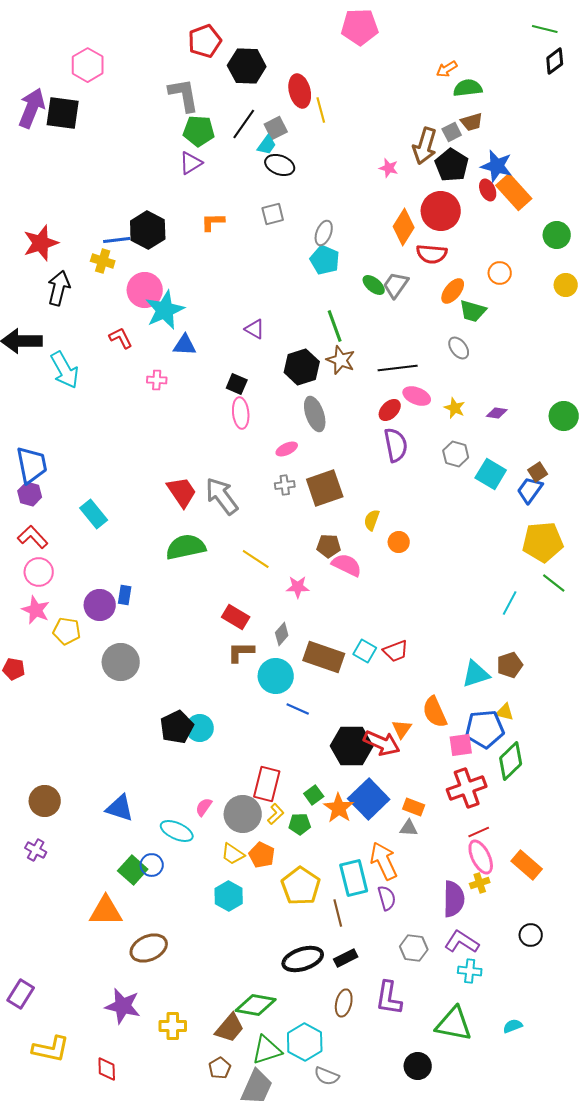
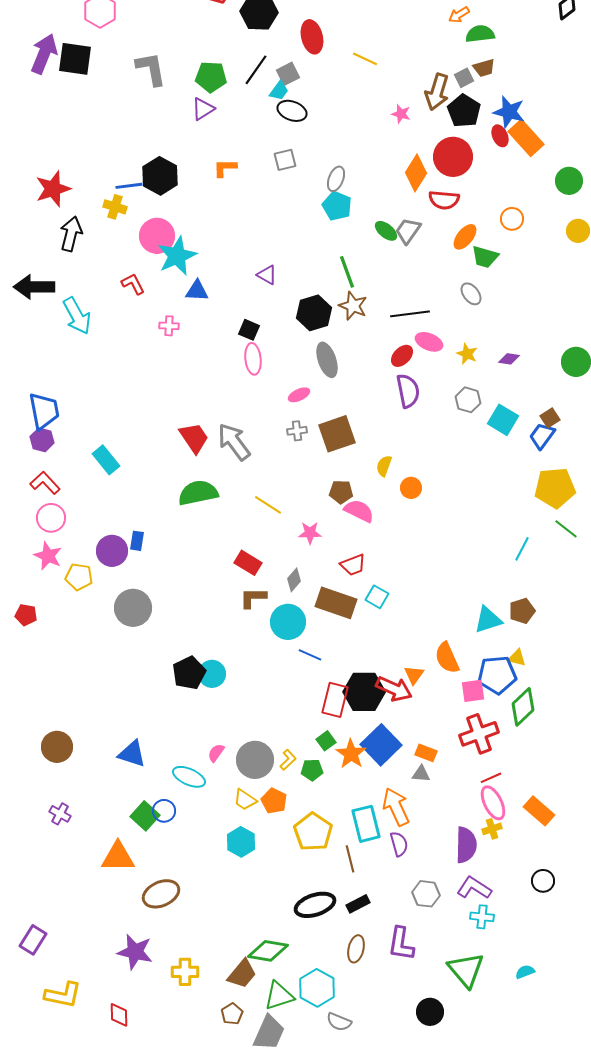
gray L-shape: (184, 95) -> (151, 69), moved
yellow line: (321, 110) -> (365, 59), moved, turned -50
red trapezoid: (396, 651) -> (353, 565), moved
red rectangle: (267, 784) -> (335, 700), moved
purple cross: (36, 850) -> (60, 814), moved
green triangle: (454, 1024) -> (466, 970), turned 39

